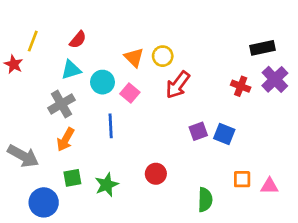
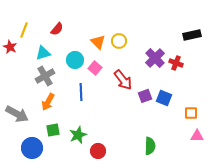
cyan triangle: (71, 70) -> (43, 53), moved
purple cross: (275, 79) -> (155, 58), moved
red arrow: (178, 85) -> (123, 80), moved, turned -75
red circle: (156, 174) -> (98, 151), moved
orange square: (242, 179) -> (191, 113), moved

